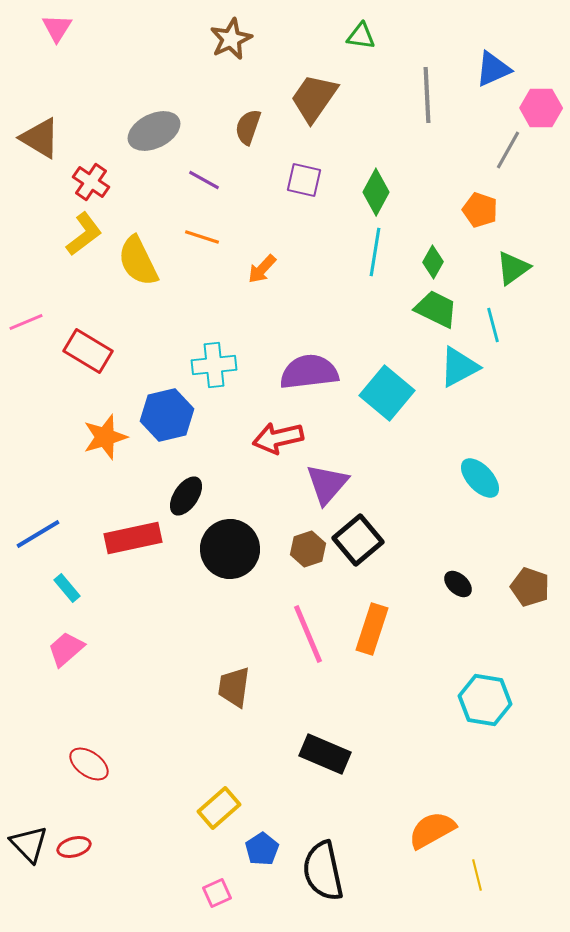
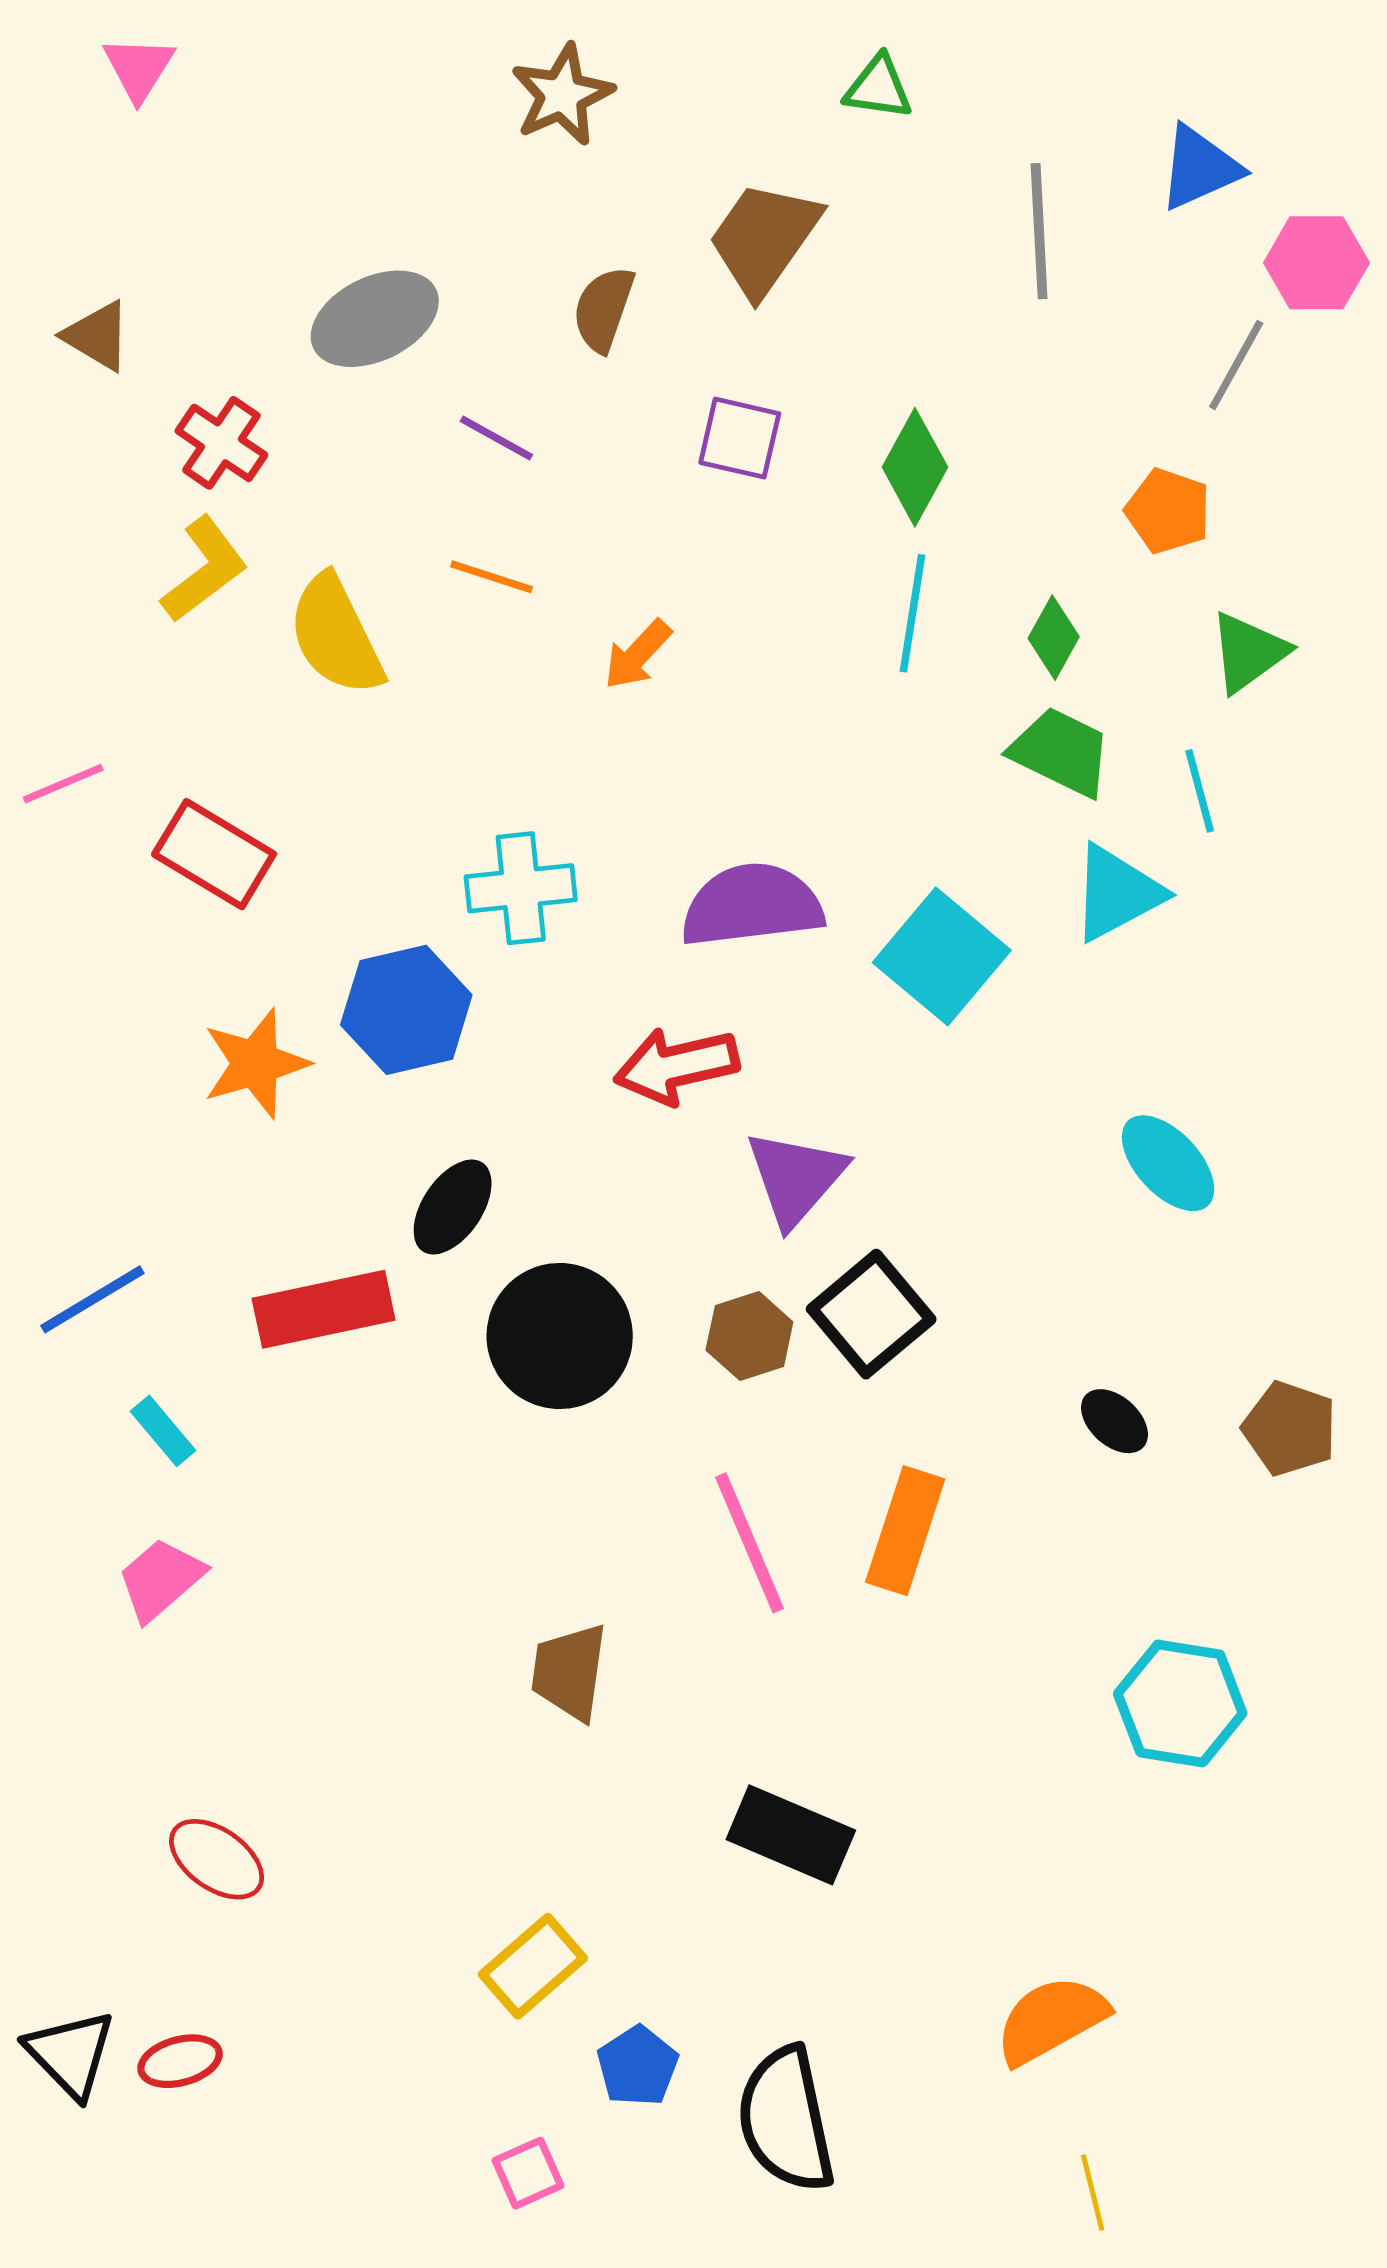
brown triangle: (40, 138) -> (97, 336), size x0.7
yellow line: (477, 875) -> (1093, 2193), moved

